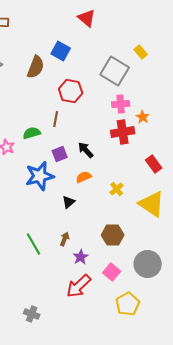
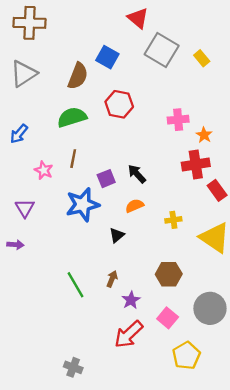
gray square: (115, 71) -> (162, 50), moved
brown line: (56, 119) -> (73, 159), moved
red cross: (123, 132) -> (196, 164), moved
green semicircle: (32, 133) -> (72, 117), moved, size x1.4
yellow cross: (117, 189) -> (173, 220), turned 32

